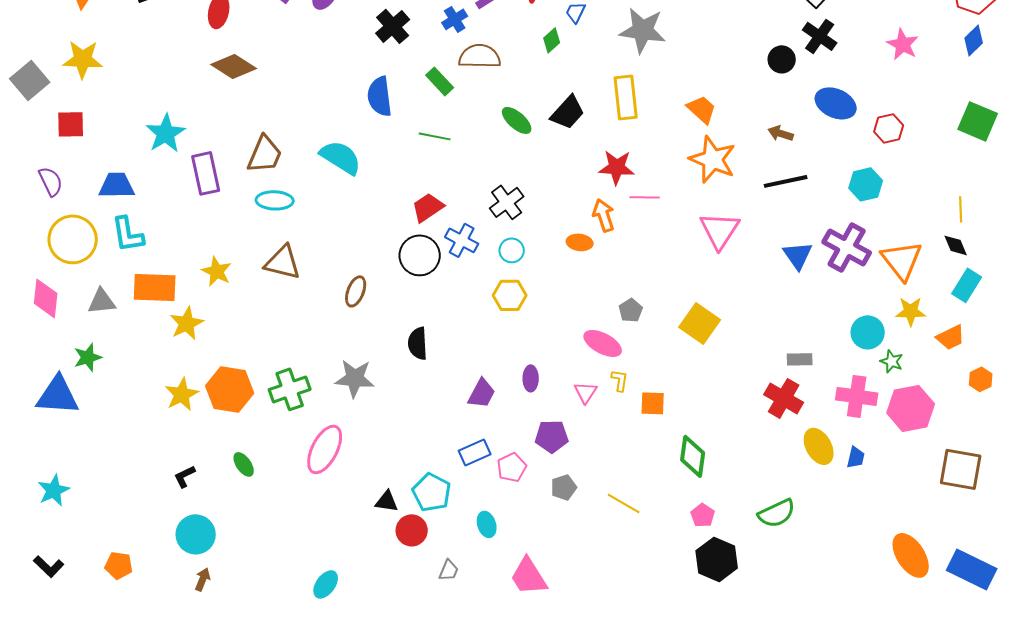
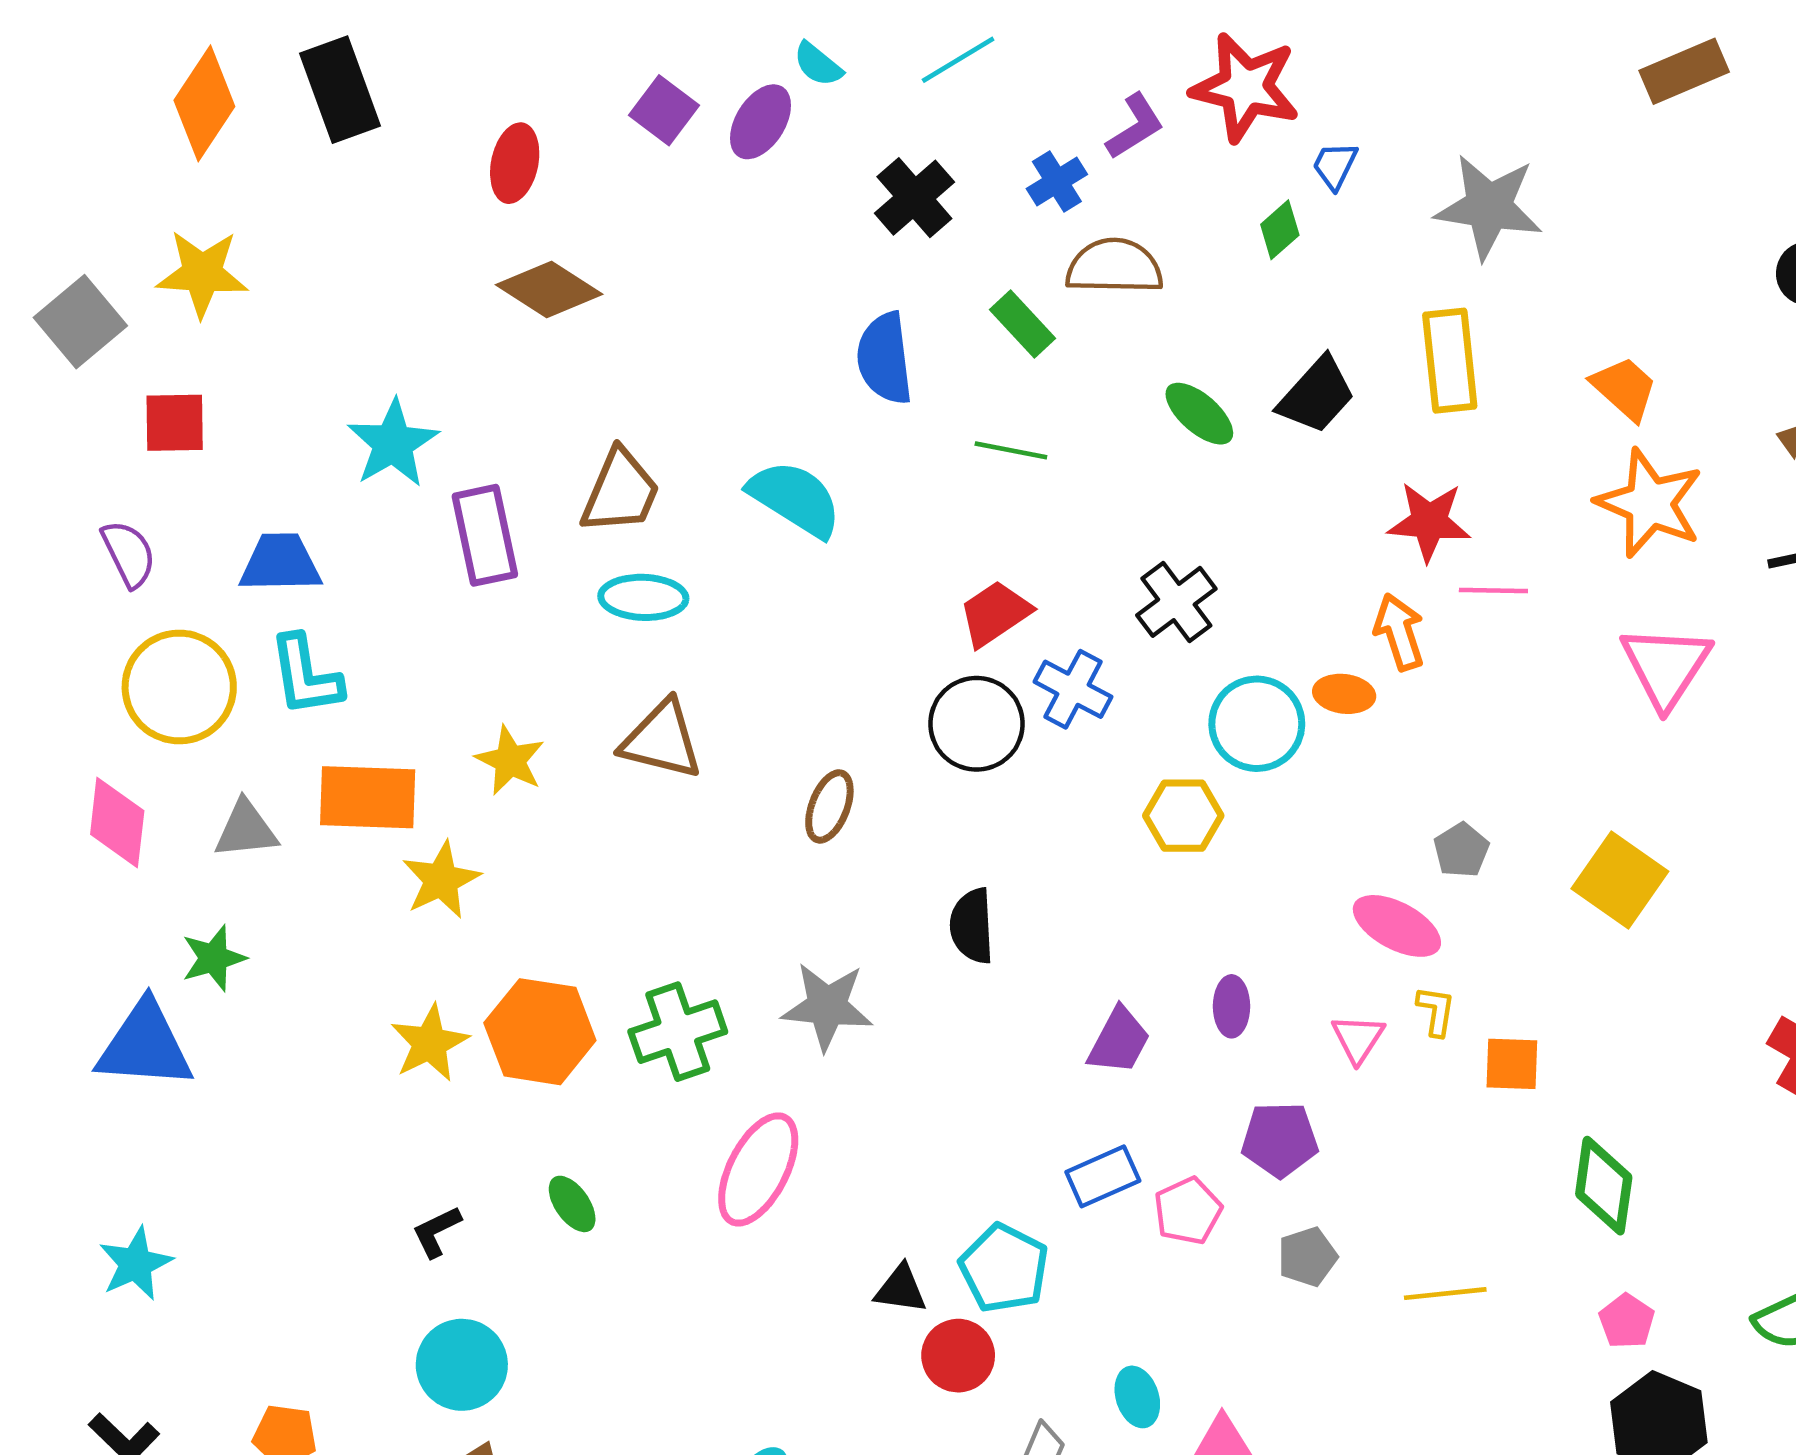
cyan circle: (512, 250) -> (1257, 724), moved, size x1.6
yellow line: (624, 503) -> (1445, 1294), turned -36
cyan ellipse: (487, 524) -> (1137, 1397), moved

